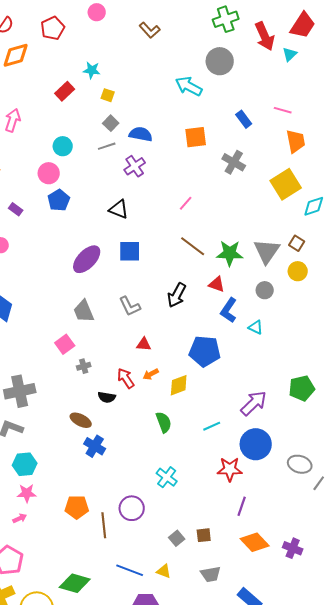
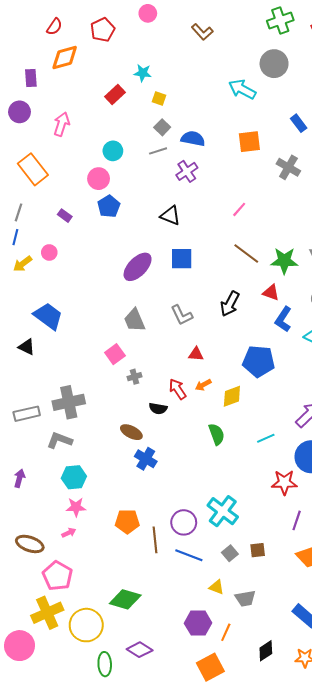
cyan cross: (167, 477) -> (223, 511), moved, size x1.4
blue line: (130, 570) -> (189, 555), moved
gray trapezoid: (211, 574) -> (245, 598), moved

